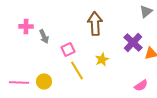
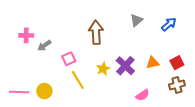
gray triangle: (146, 11) -> (136, 20), moved
gray arrow: (44, 36) -> (44, 46), turned 80
purple cross: (133, 42) -> (125, 66), moved

